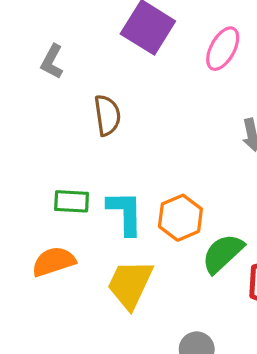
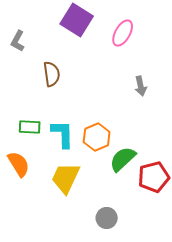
orange semicircle: (54, 262) -> (19, 164), turned 76

